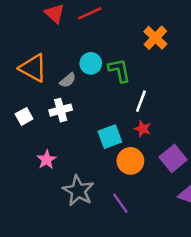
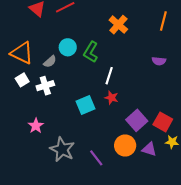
green L-shape: (119, 70) -> (91, 52), turned -135
white square: (24, 116) -> (22, 80), moved
orange circle: (130, 161) -> (125, 146), moved

